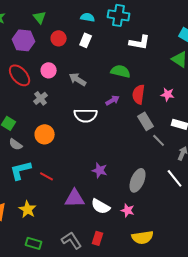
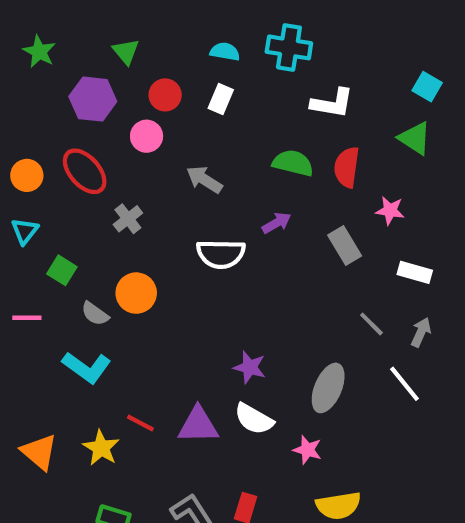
pink circle: (49, 70) -> (147, 136), moved
red semicircle: (139, 94) -> (347, 167), moved
gray rectangle: (146, 121) -> (345, 246), moved
gray line: (159, 140) -> (371, 324), moved
gray semicircle: (16, 144) -> (95, 314), moved
cyan L-shape: (21, 170) -> (87, 367), turned -130
red line: (47, 176) -> (140, 423), moved
white semicircle: (101, 206) -> (254, 419), moved

